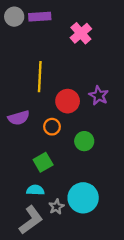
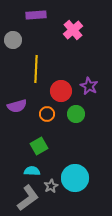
gray circle: (14, 17) -> (13, 40), moved
green circle: (84, 141) -> (76, 114), moved

